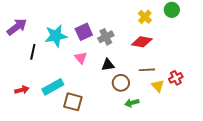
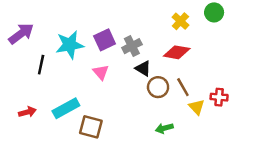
black triangle: (108, 65) -> (143, 68), moved, turned 40
brown line: (147, 70) -> (183, 87), turned 63
red cross: (176, 78) -> (219, 97), turned 32
brown circle: (121, 83) -> (158, 87), moved

